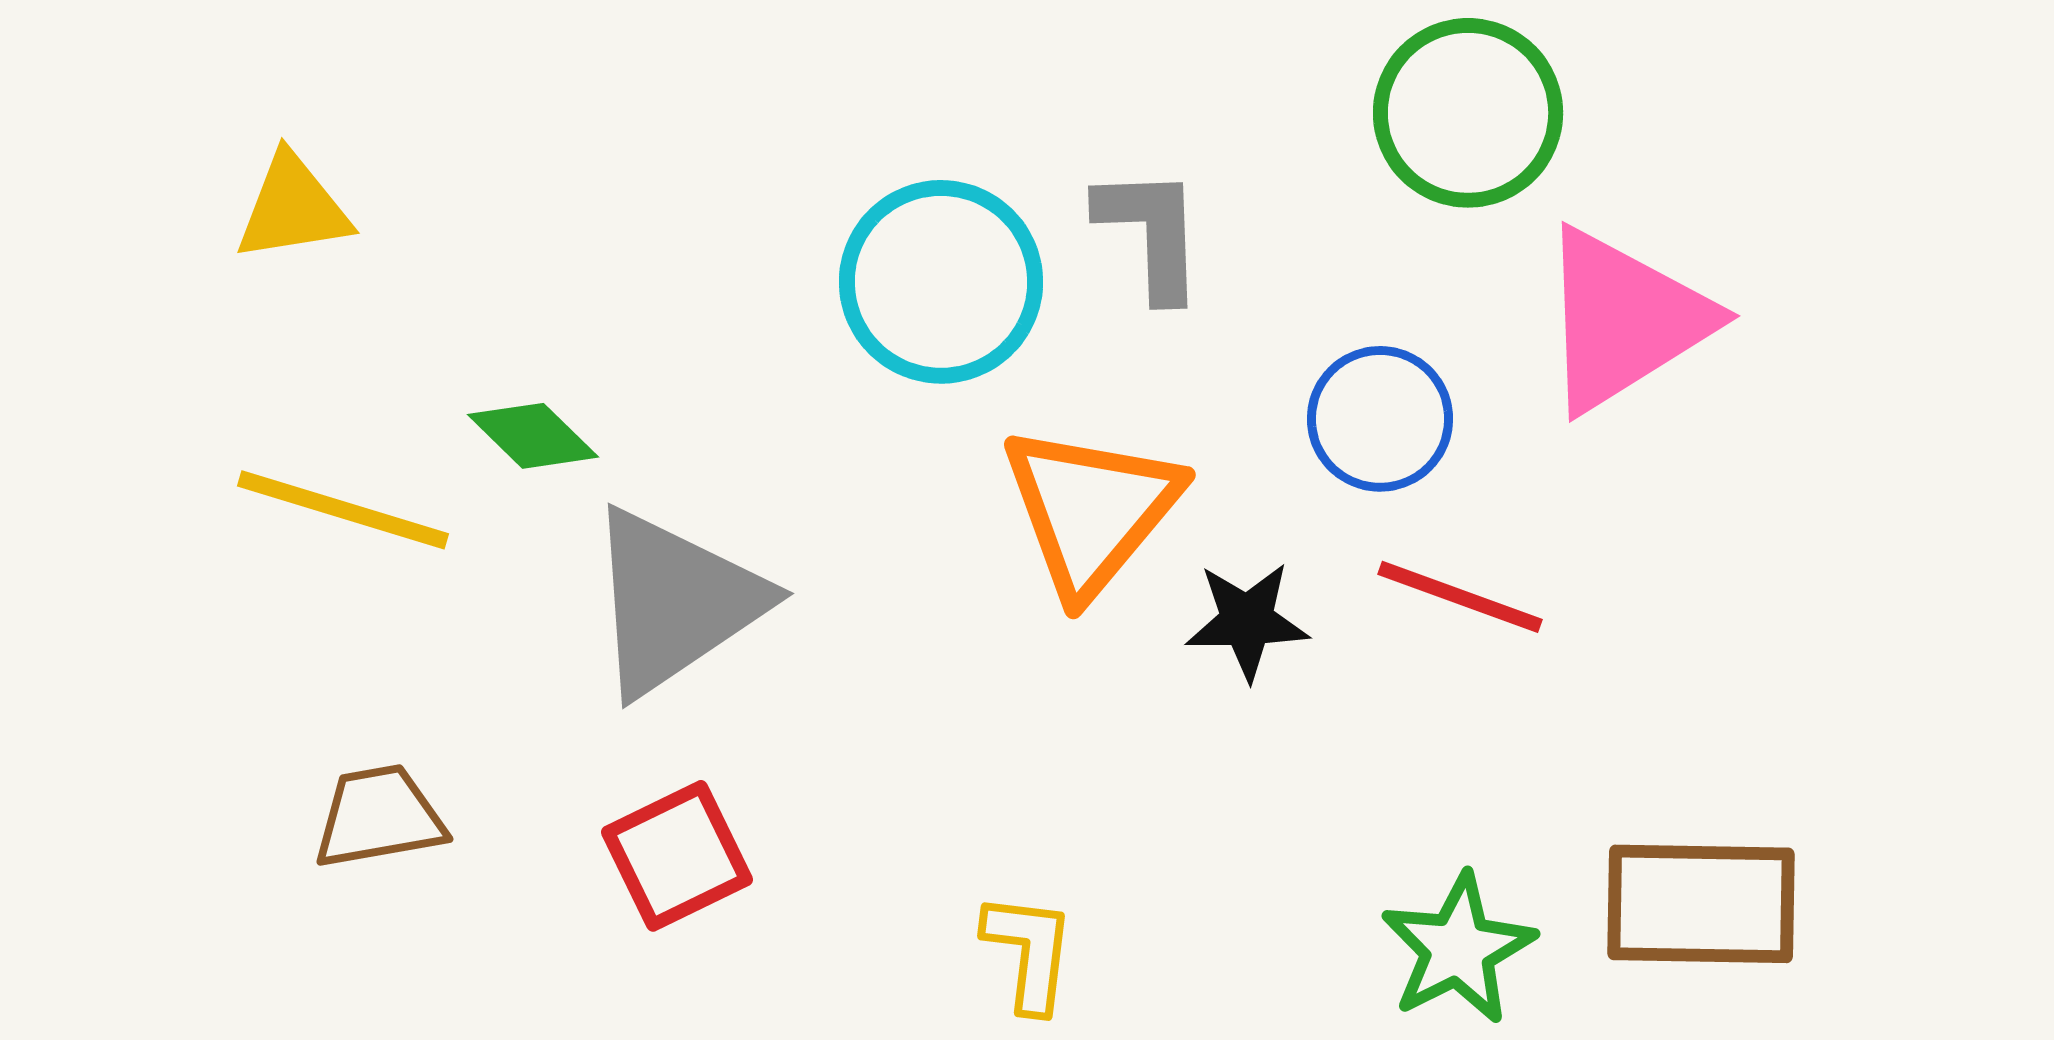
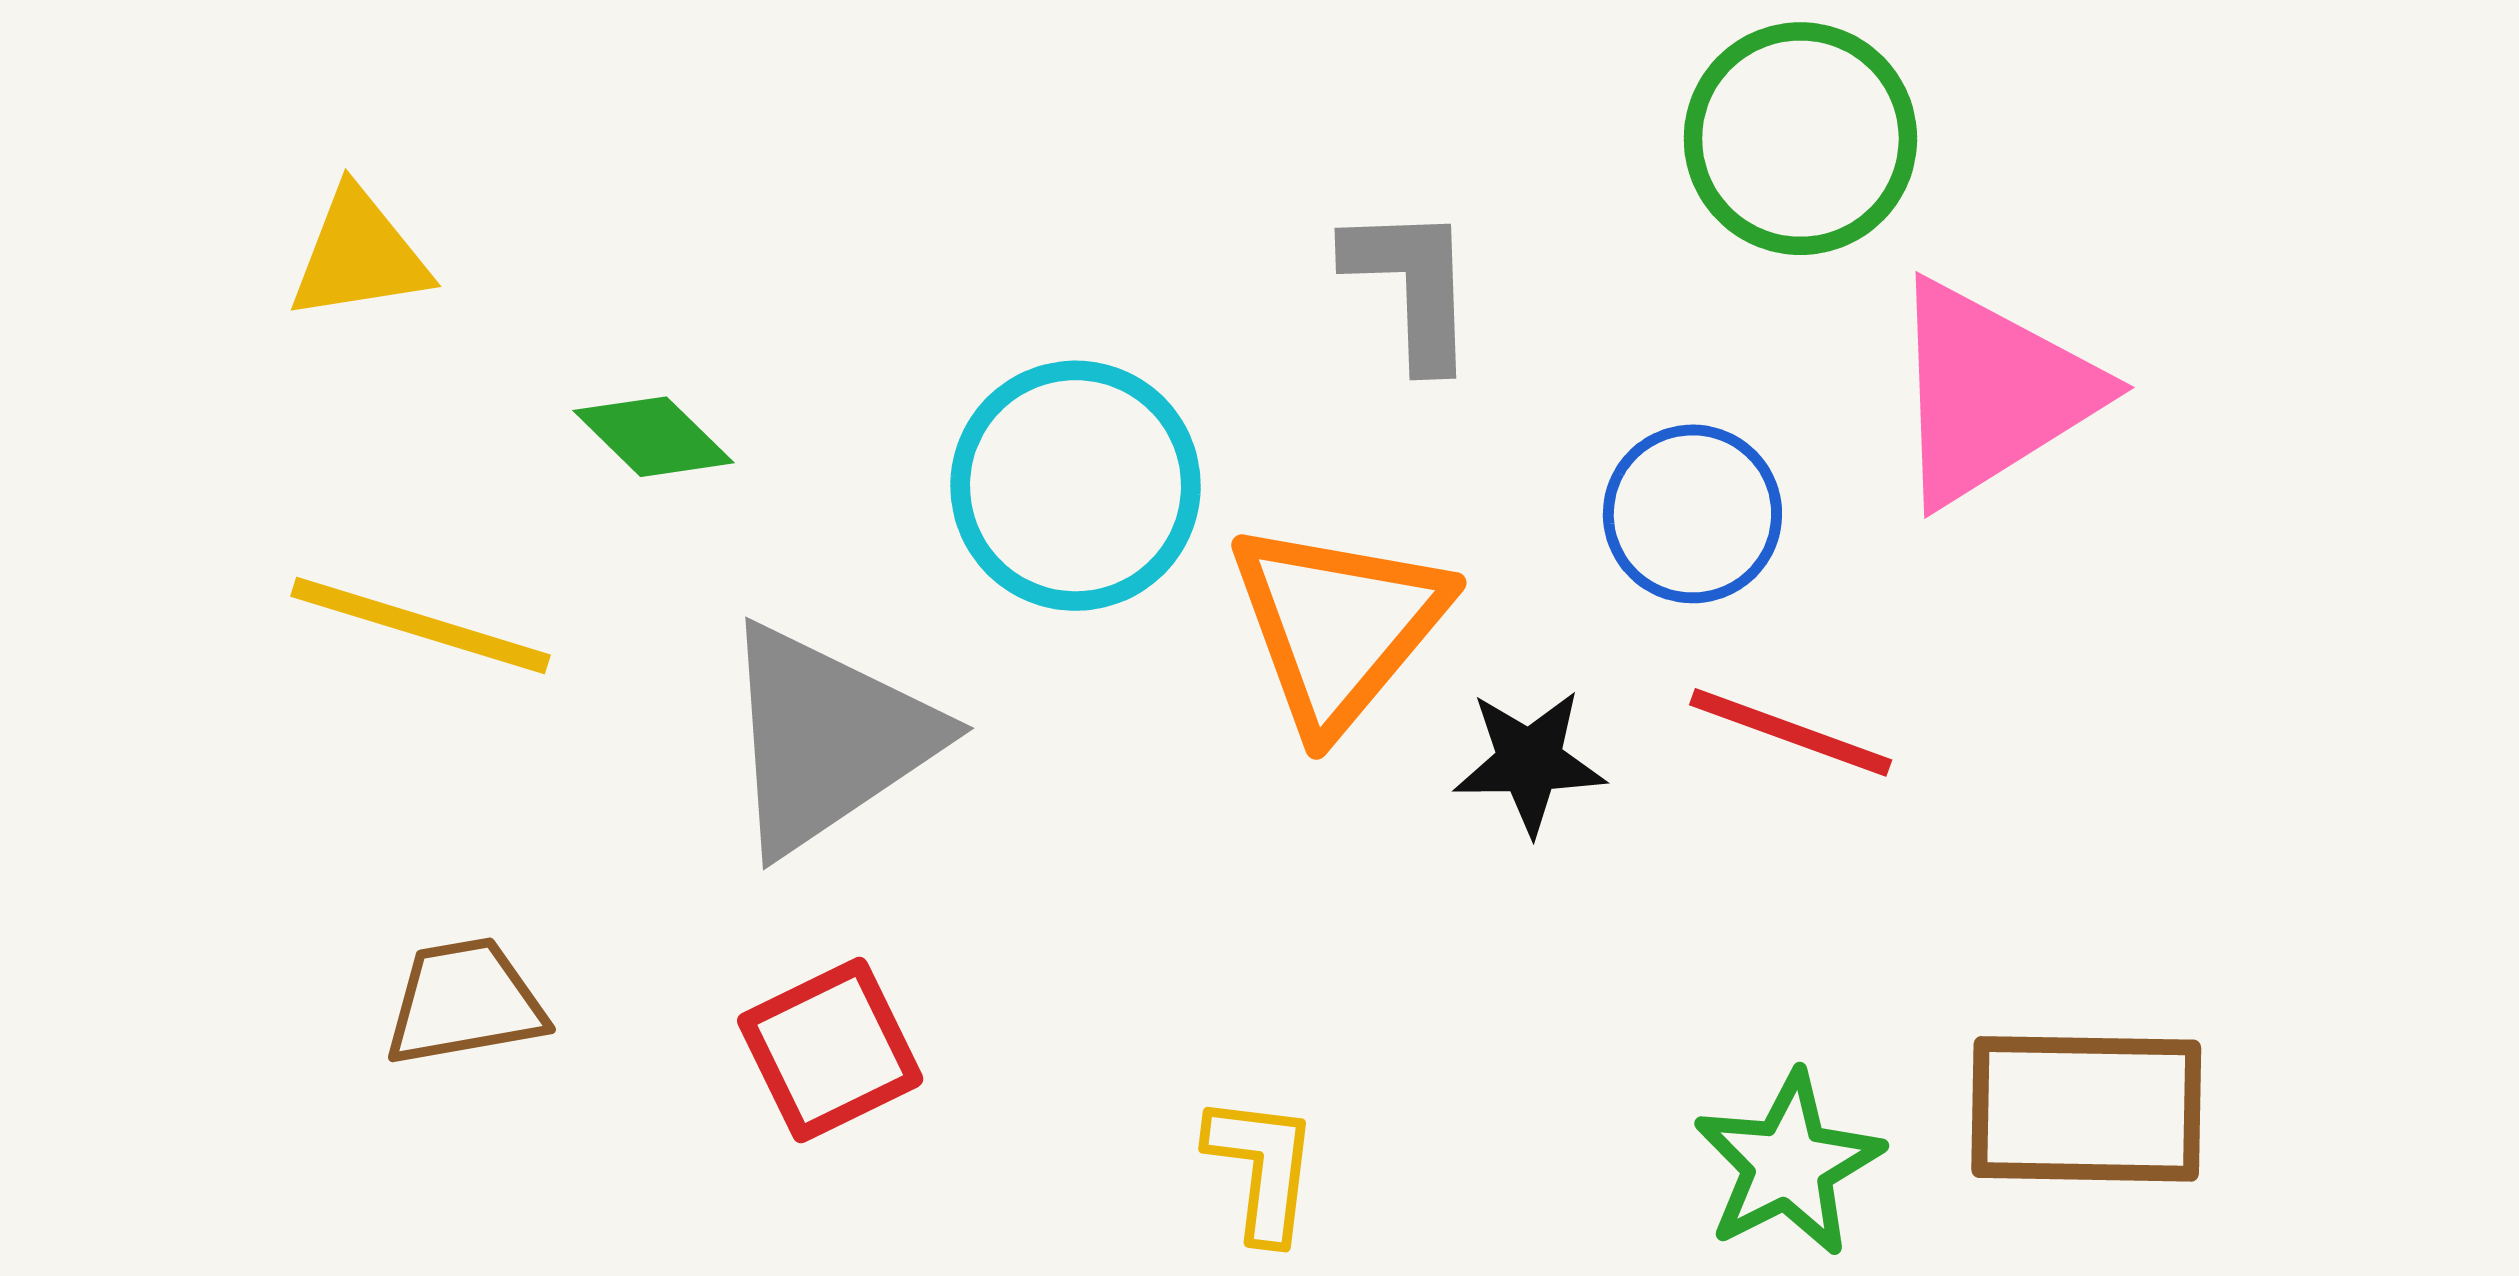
cyan circle: (941, 282) -> (1076, 486), moved
green diamond: (533, 436) -> (654, 437), moved

